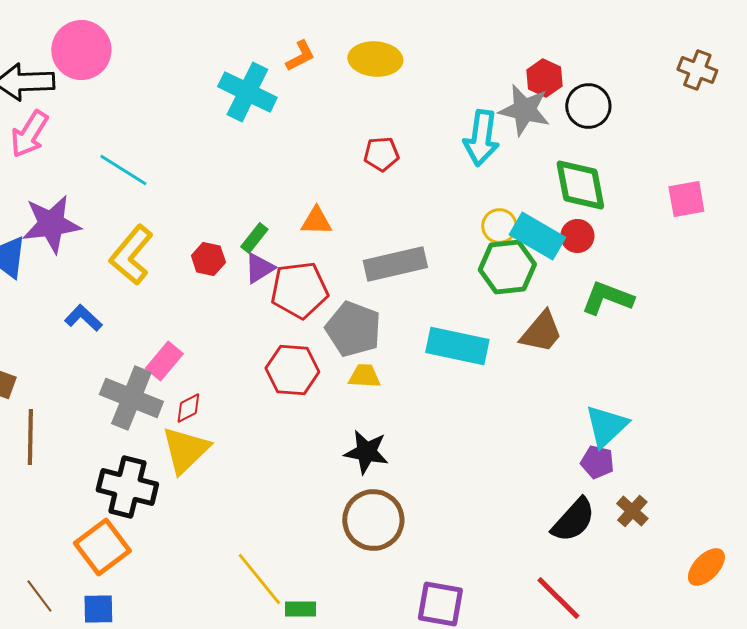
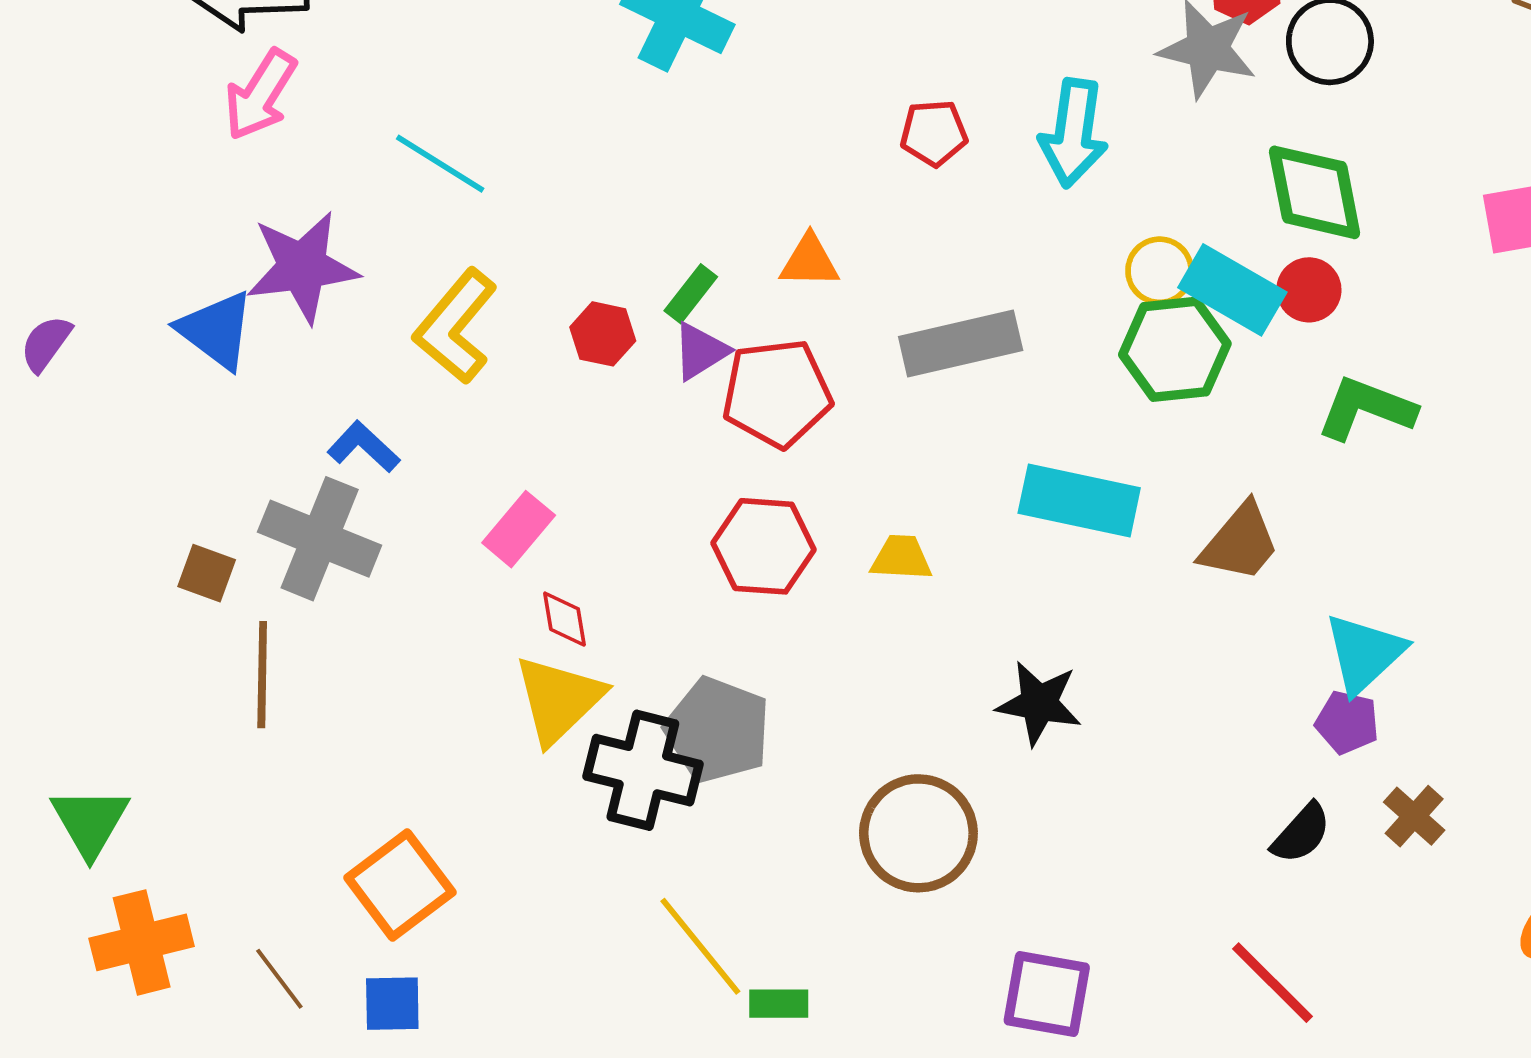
cyan arrow: (481, 138) -> (1073, 133), moved
gray pentagon: (353, 329) -> (718, 730), moved
brown trapezoid: (541, 332) -> (1240, 542), moved
gray cross: (131, 398) -> (320, 539), moved
red diamond: (188, 408) -> (564, 619), turned -72
black star: (366, 452) -> (1039, 703), moved
black cross: (127, 487) -> (643, 770), moved
black semicircle: (573, 520) -> (1301, 833), size x0.7

